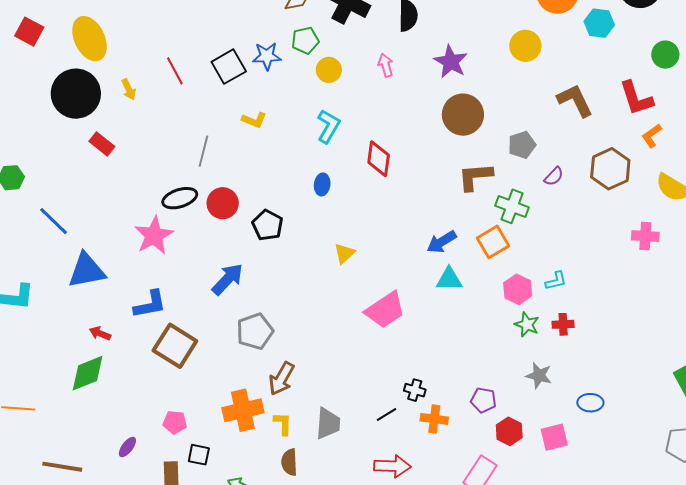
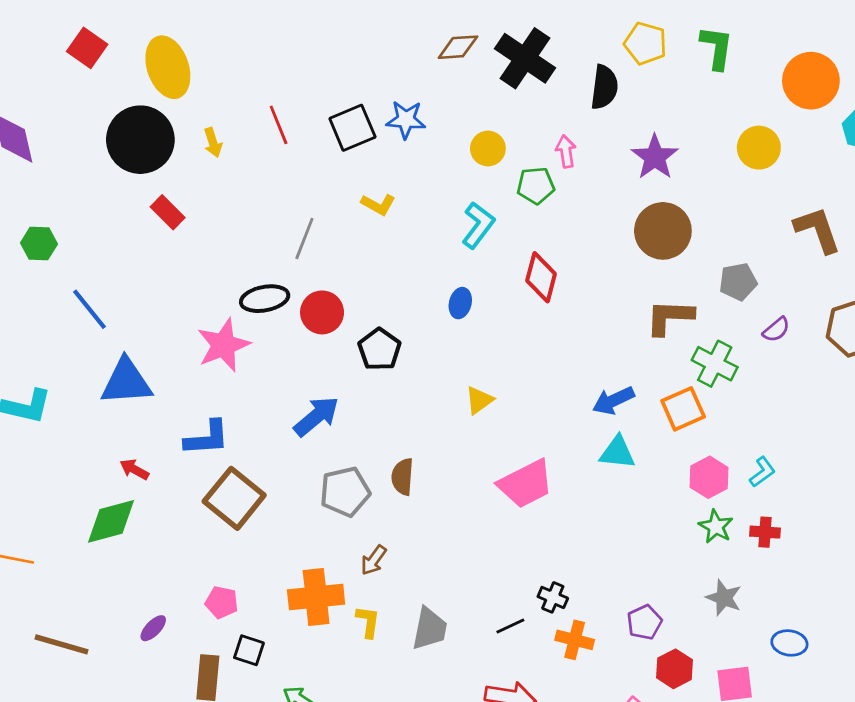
green pentagon: (305, 40) -> (536, 186), moved
cyan L-shape: (556, 281) -> (762, 472), turned -30
brown arrow: (282, 379) -> (374, 560), size x0.7
purple pentagon: (483, 400) -> (644, 622), turned 30
brown semicircle: (289, 462) -> (403, 477), moved

